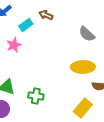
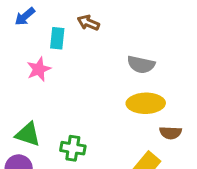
cyan rectangle: (26, 25) -> (57, 38), turned -48
gray semicircle: (87, 34) -> (141, 65), moved, turned -30

